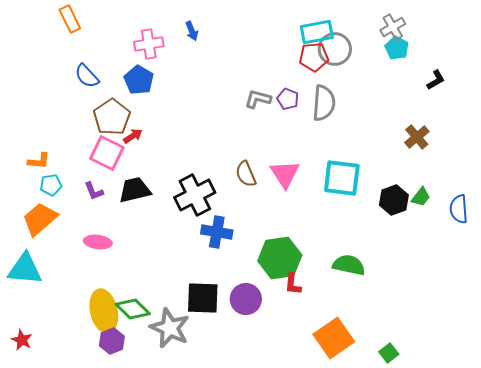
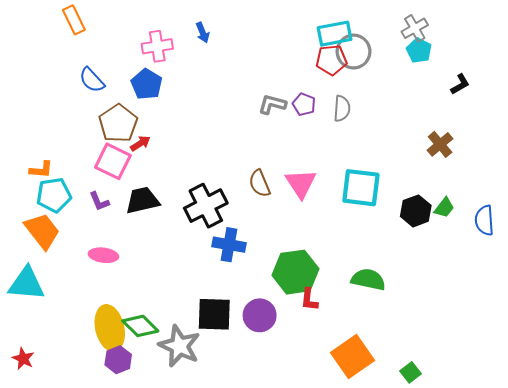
gray semicircle: (324, 103) -> (342, 109), size x0.7
cyan pentagon: (51, 185) -> (54, 195), size x1.5
orange trapezoid: (40, 219) -> (42, 231), turned 93

